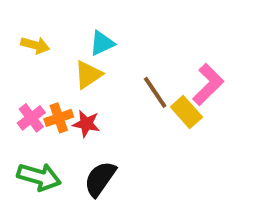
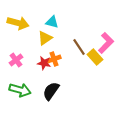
cyan triangle: (102, 43) -> (52, 22), turned 40
yellow arrow: (35, 45) -> (18, 23), size x1.5
orange cross: (59, 118) -> (54, 59), moved

